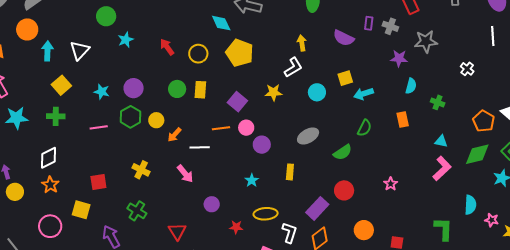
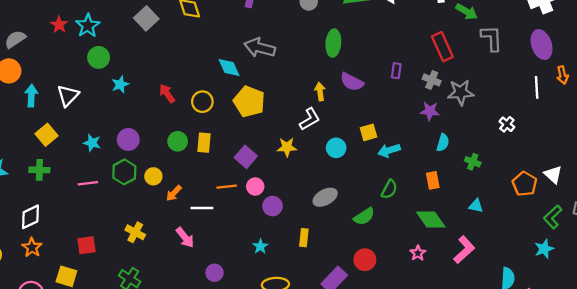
gray cross: (390, 26) -> (432, 80), moved
purple semicircle: (344, 38) -> (352, 82), moved
green diamond: (477, 154) -> (431, 219), moved, turned 68
pink L-shape: (442, 168) -> (464, 250), moved

